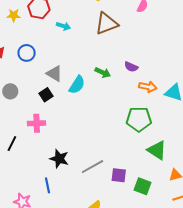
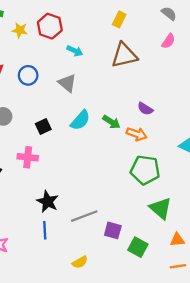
green arrow: (103, 72) -> (111, 122), moved
gray triangle: (54, 74) -> (67, 83), moved
orange arrow: (148, 87) -> (137, 134), moved
blue line: (48, 185) -> (45, 230), moved

